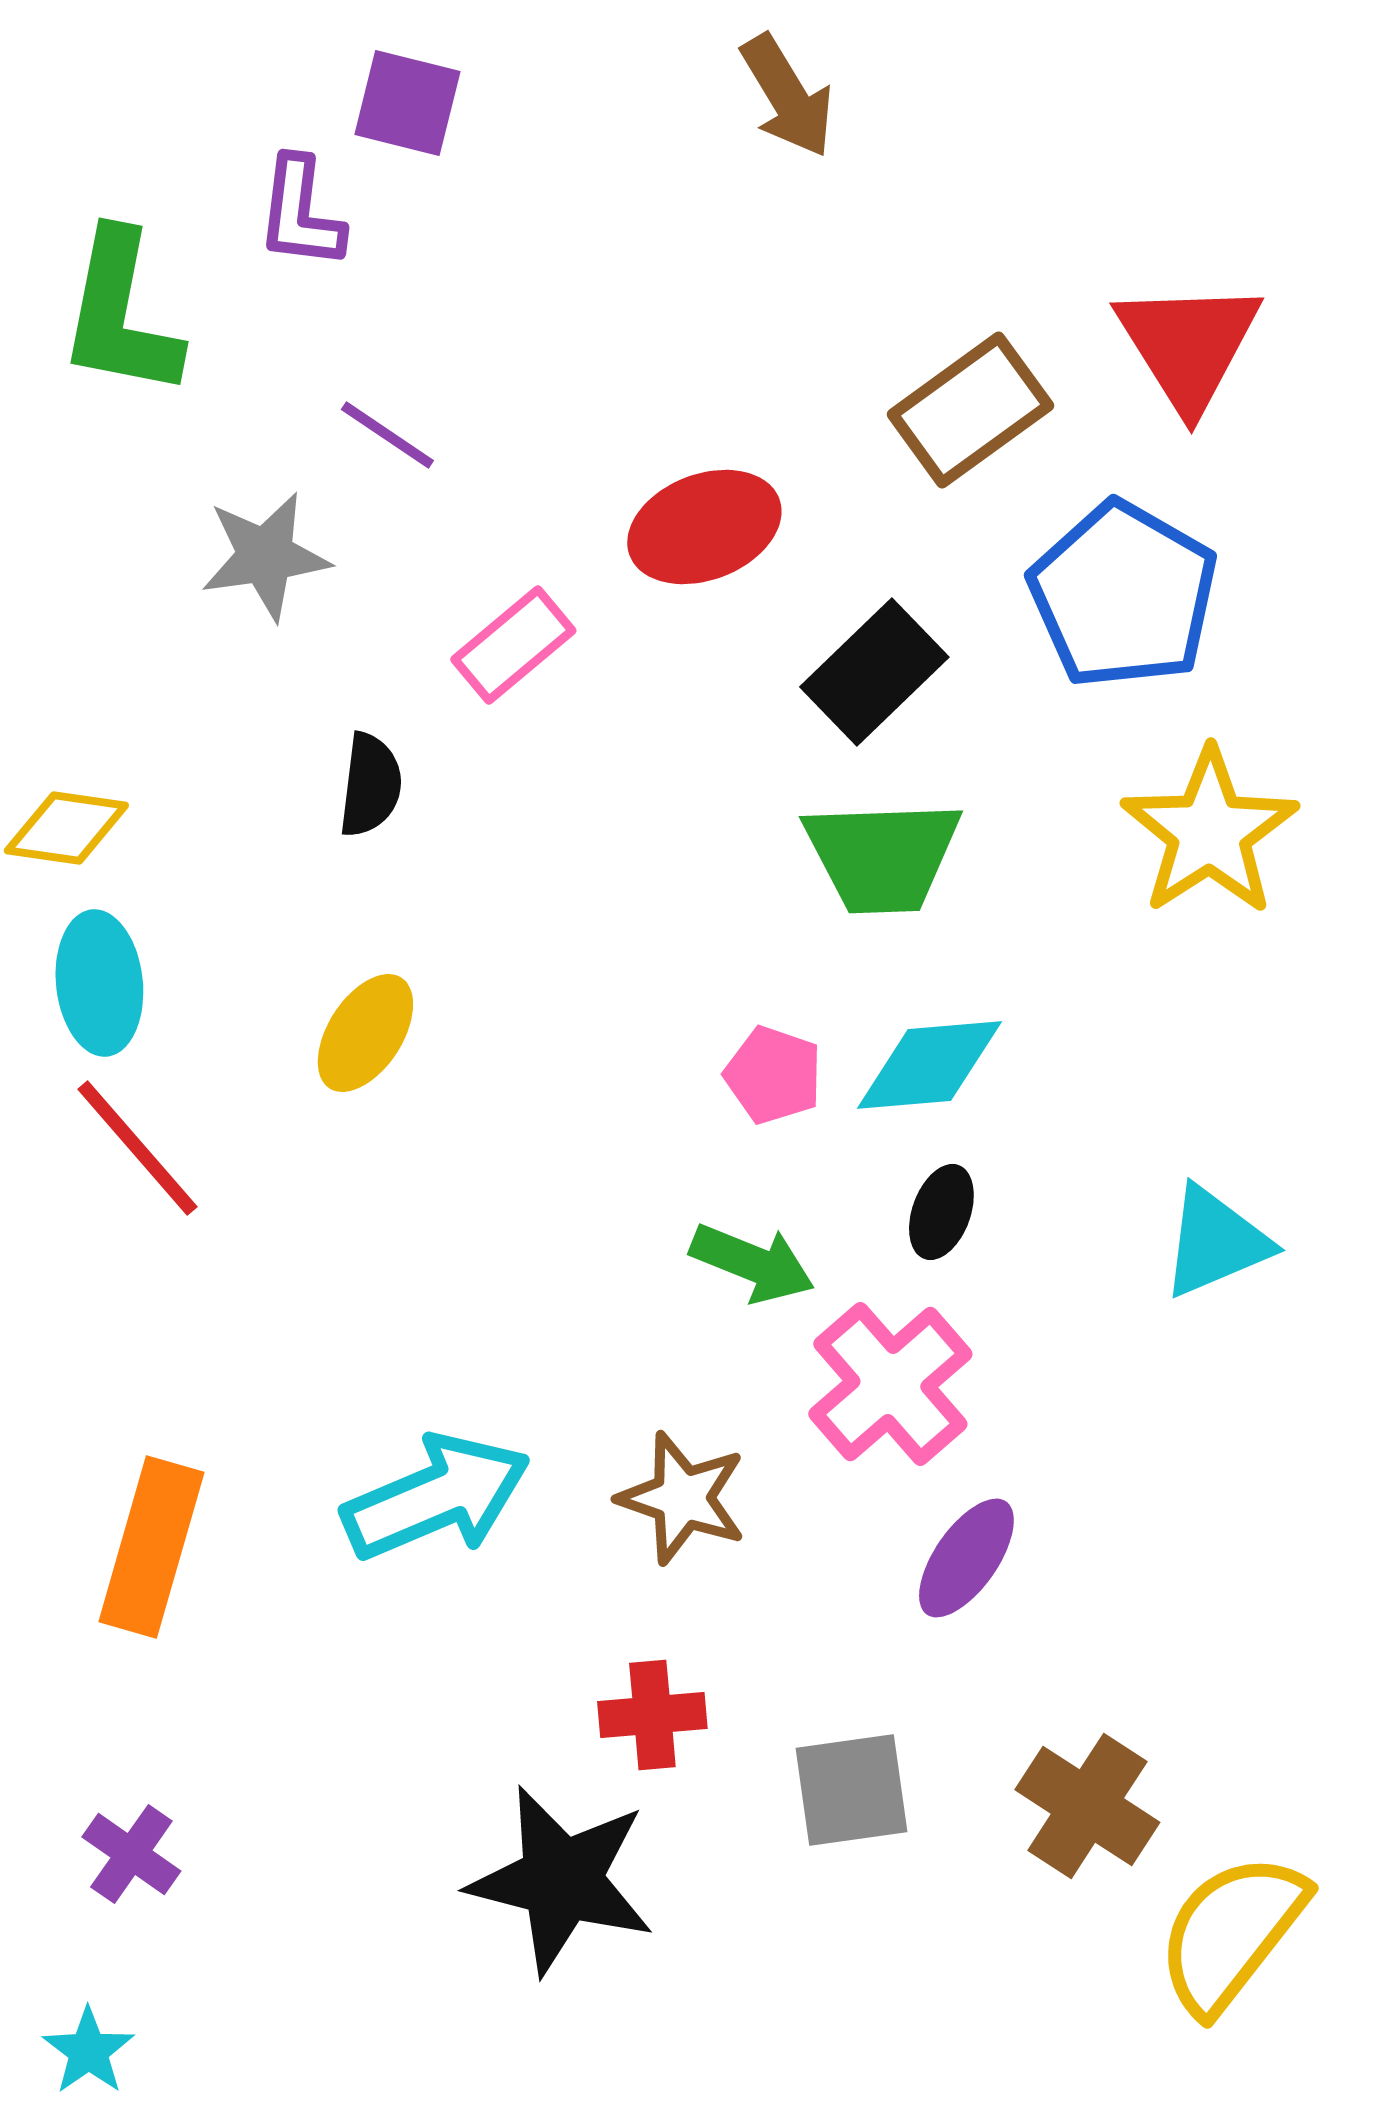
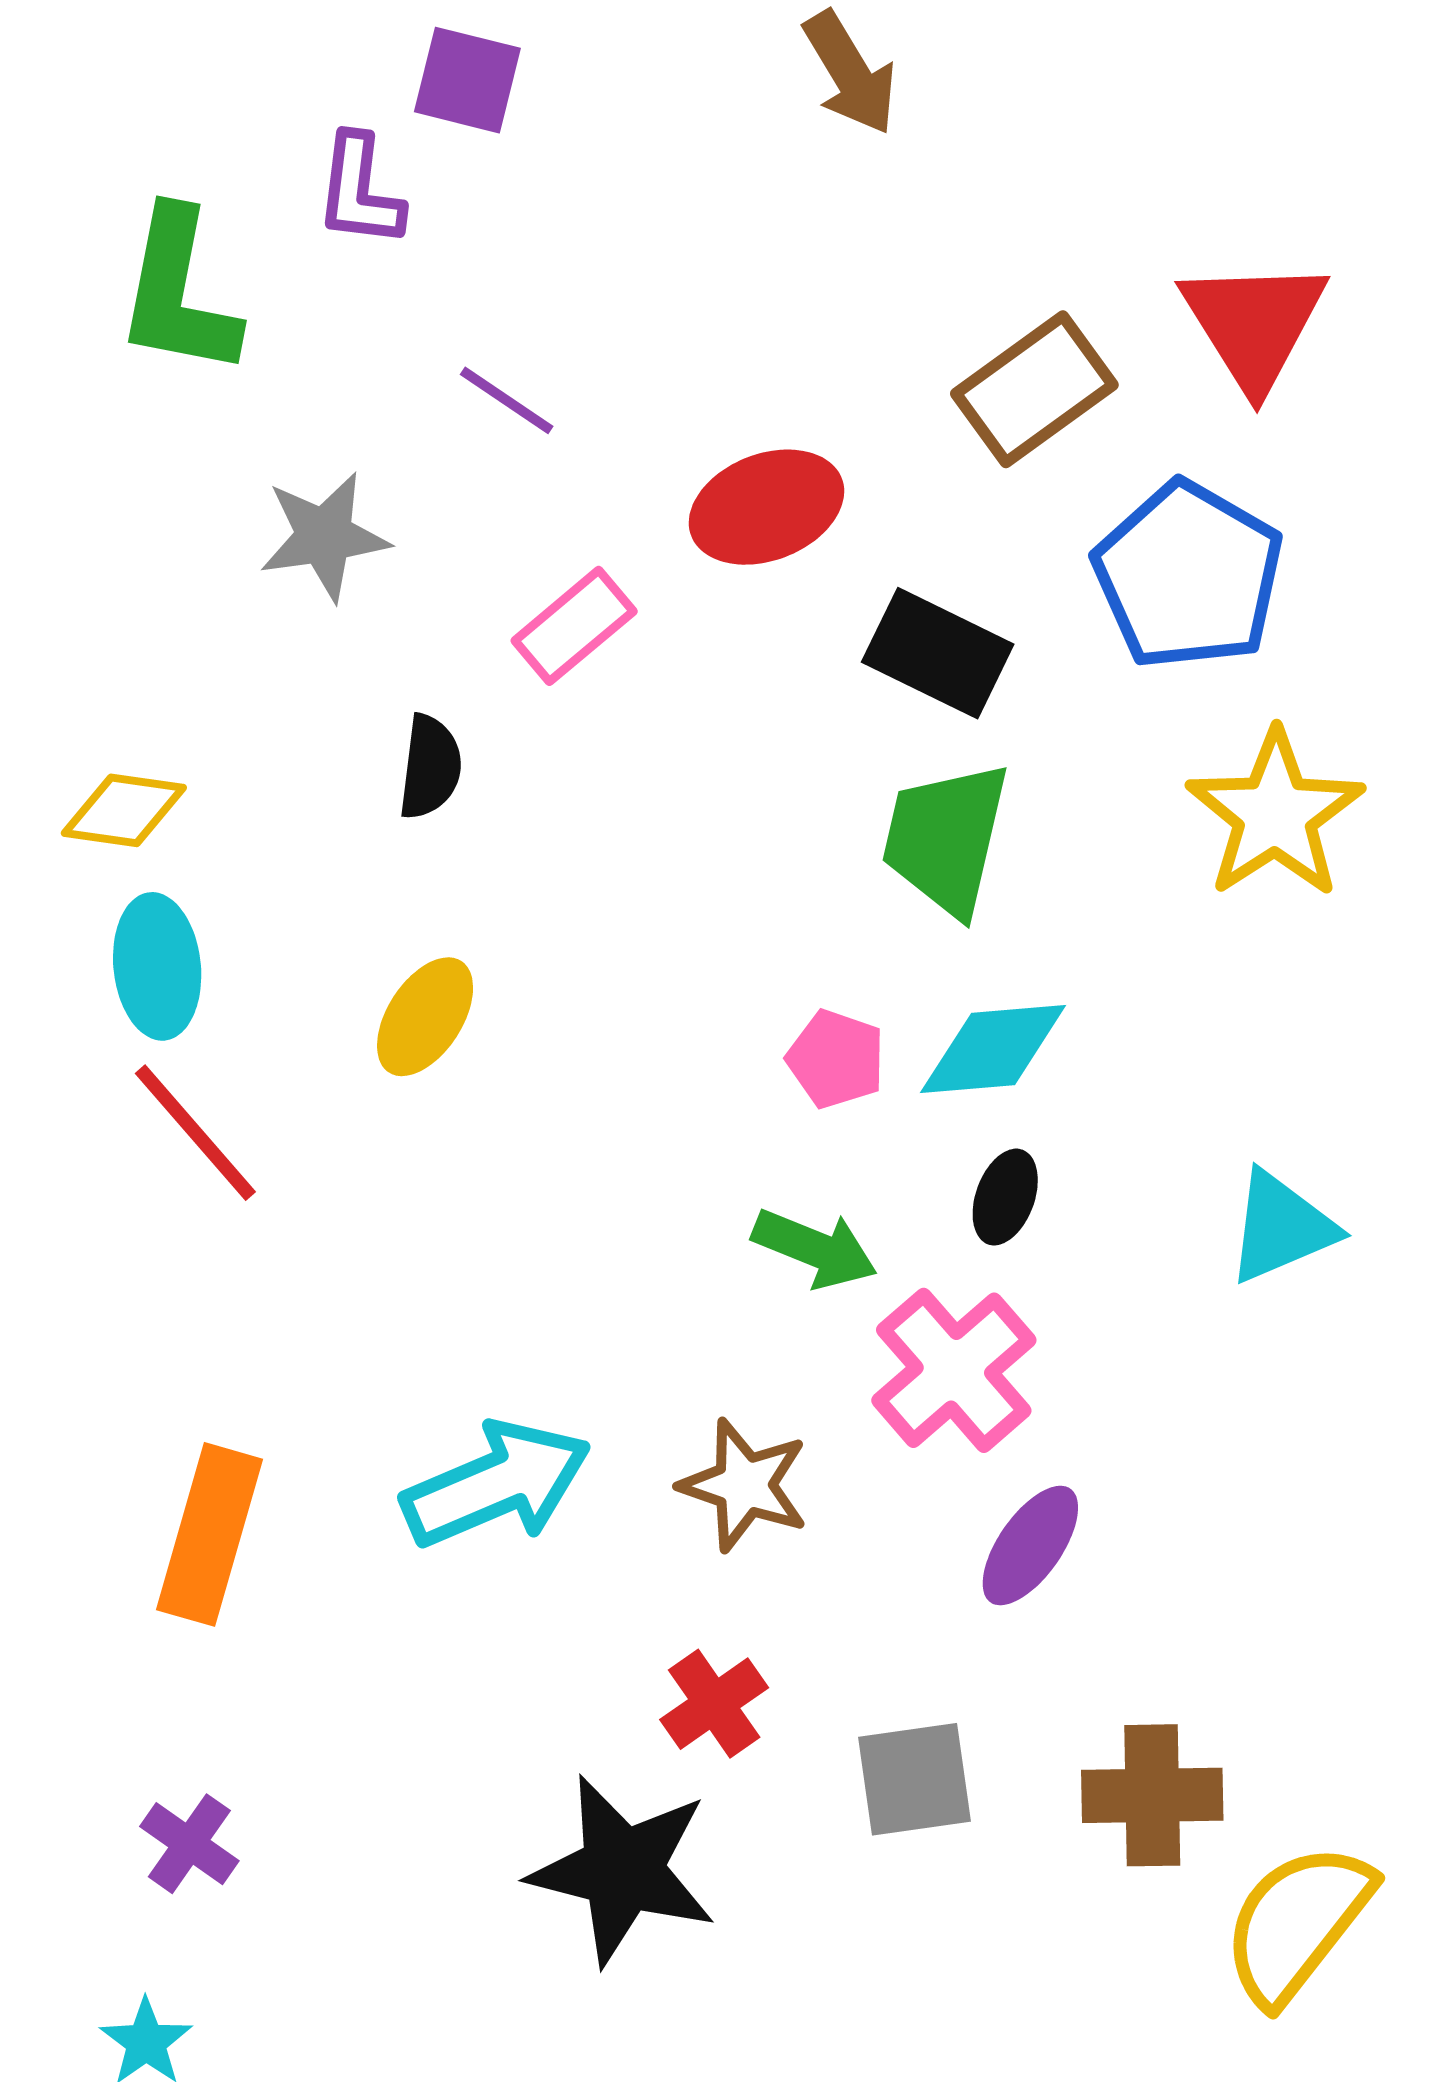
purple line: (387, 435) -> (507, 400), moved
black rectangle: (874, 672) -> (938, 653), turned 70
green trapezoid: (882, 856) -> (946, 838), turned 105
red cross: (652, 1715) -> (714, 1704), turned -30
brown cross: (1087, 1806) -> (1152, 1795), turned -34

